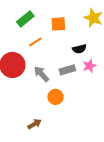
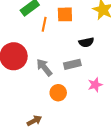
orange line: (35, 42) -> (44, 24), moved, turned -48
pink star: (89, 66) -> (95, 85), moved

